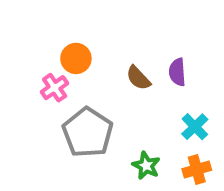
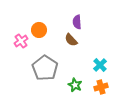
purple semicircle: (177, 72) -> (77, 22), moved
pink cross: (55, 88) -> (21, 41), moved

